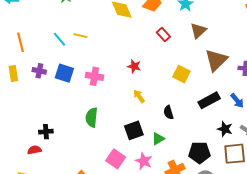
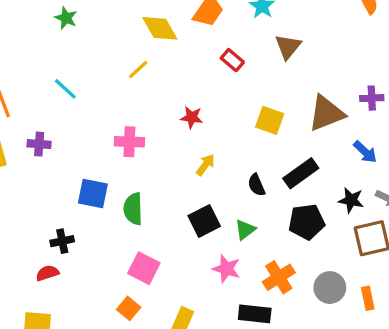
yellow line: (80, 36) -> (138, 70), moved, turned -48
brown triangle: (216, 60) -> (326, 113), moved, turned 30
blue square: (64, 73) -> (93, 194), moved
yellow arrow: (139, 96) -> (206, 165), turned 80
black rectangle: (209, 100) -> (301, 173), moved
black pentagon: (200, 153) -> (307, 222), moved
pink square: (116, 159) -> (144, 268), moved

